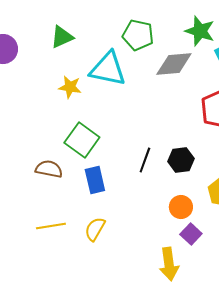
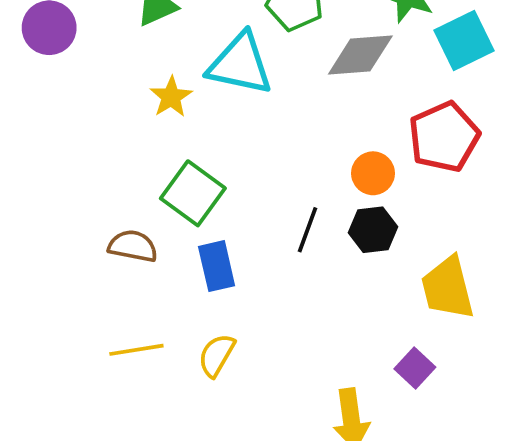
yellow star: (70, 87) -> (171, 97), turned 30
orange circle: (181, 207) -> (373, 173), moved
purple square: (191, 234) -> (415, 368), moved

